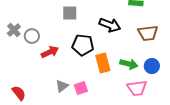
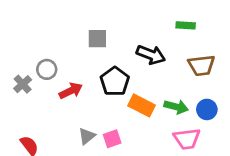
gray cross: (14, 30) -> (23, 84), moved
black pentagon: (83, 45) -> (115, 81), turned 30
orange rectangle: (103, 63) -> (141, 105), turned -48

